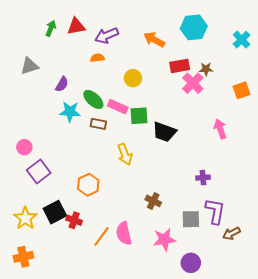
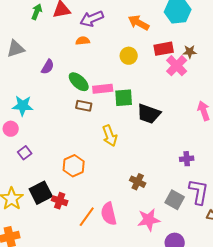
yellow circle: (133, 78) -> (129, 56), moved
pink rectangle: (118, 107) -> (103, 89), turned -30
cyan star: (70, 112) -> (23, 106), moved
purple square: (39, 172) -> (25, 153), size x0.6
gray square: (191, 219) -> (175, 200), turned 30

